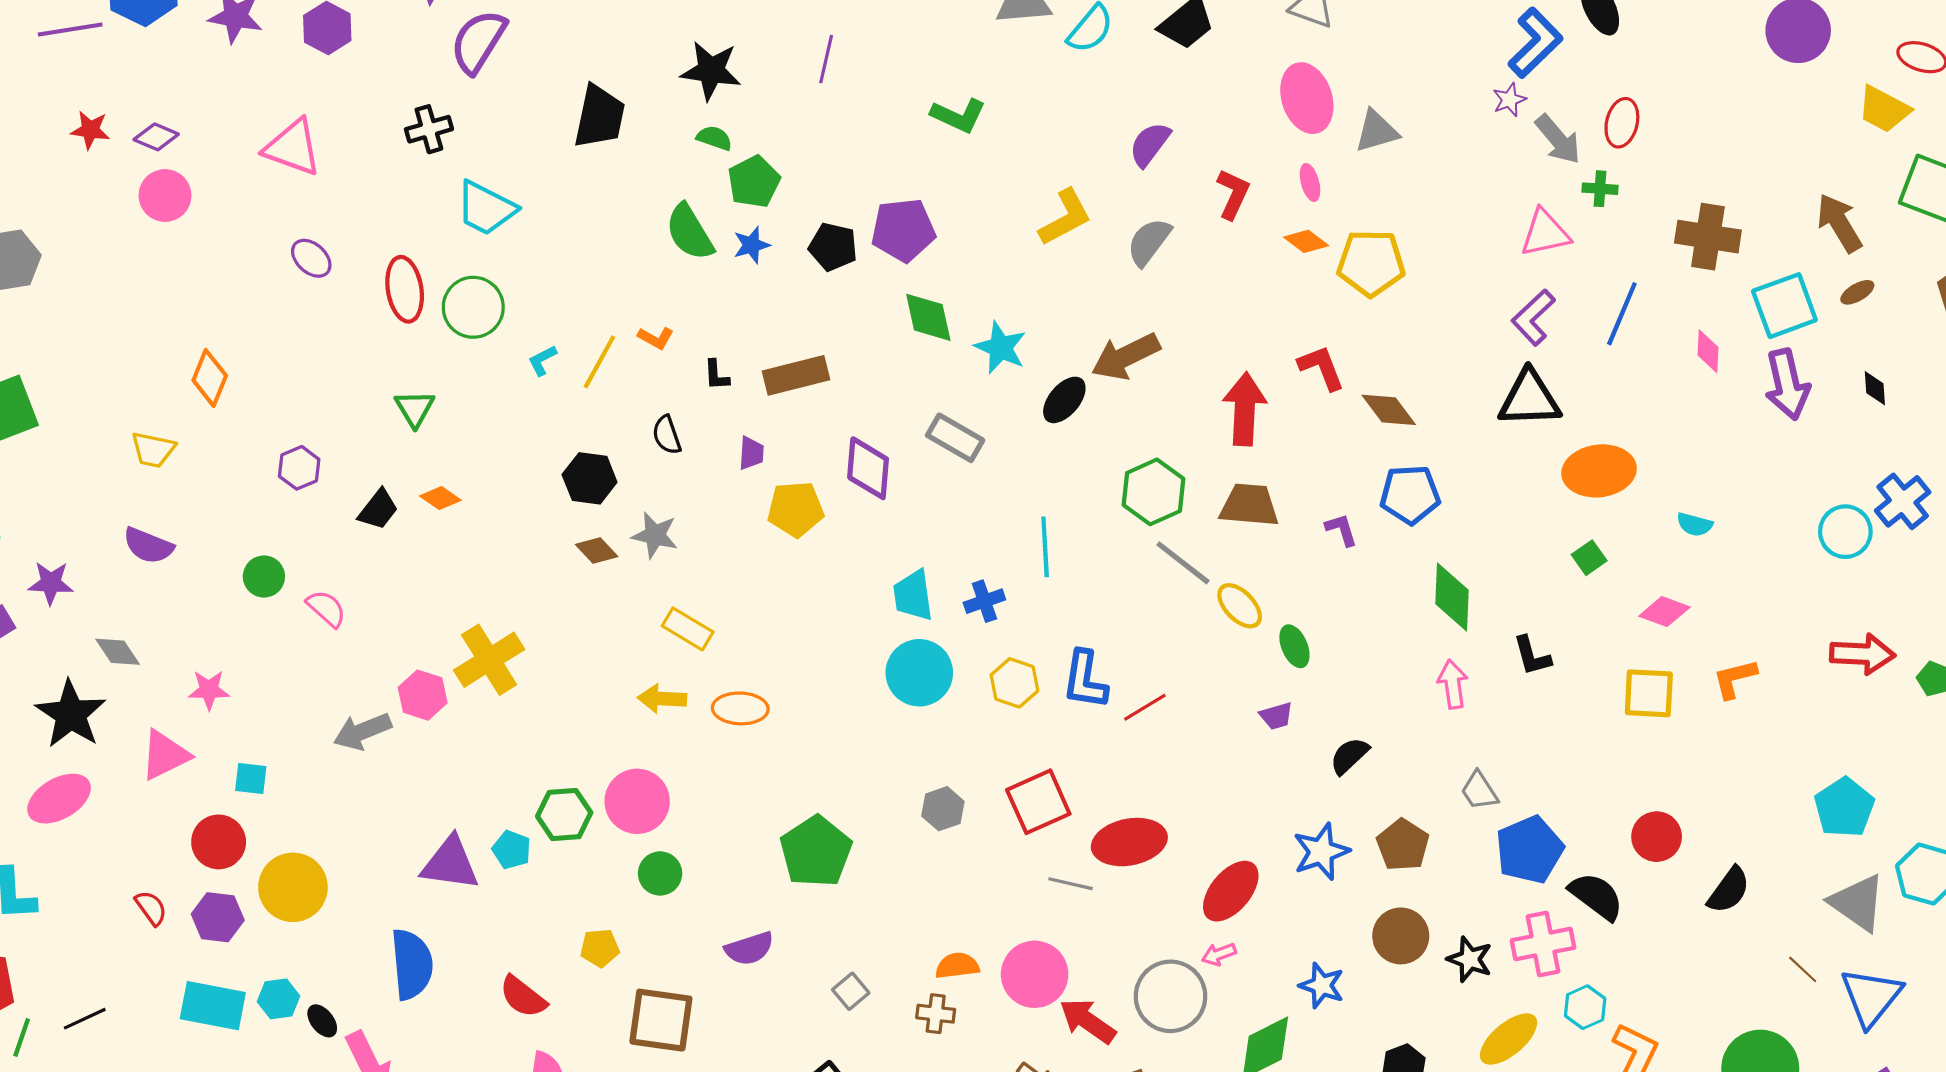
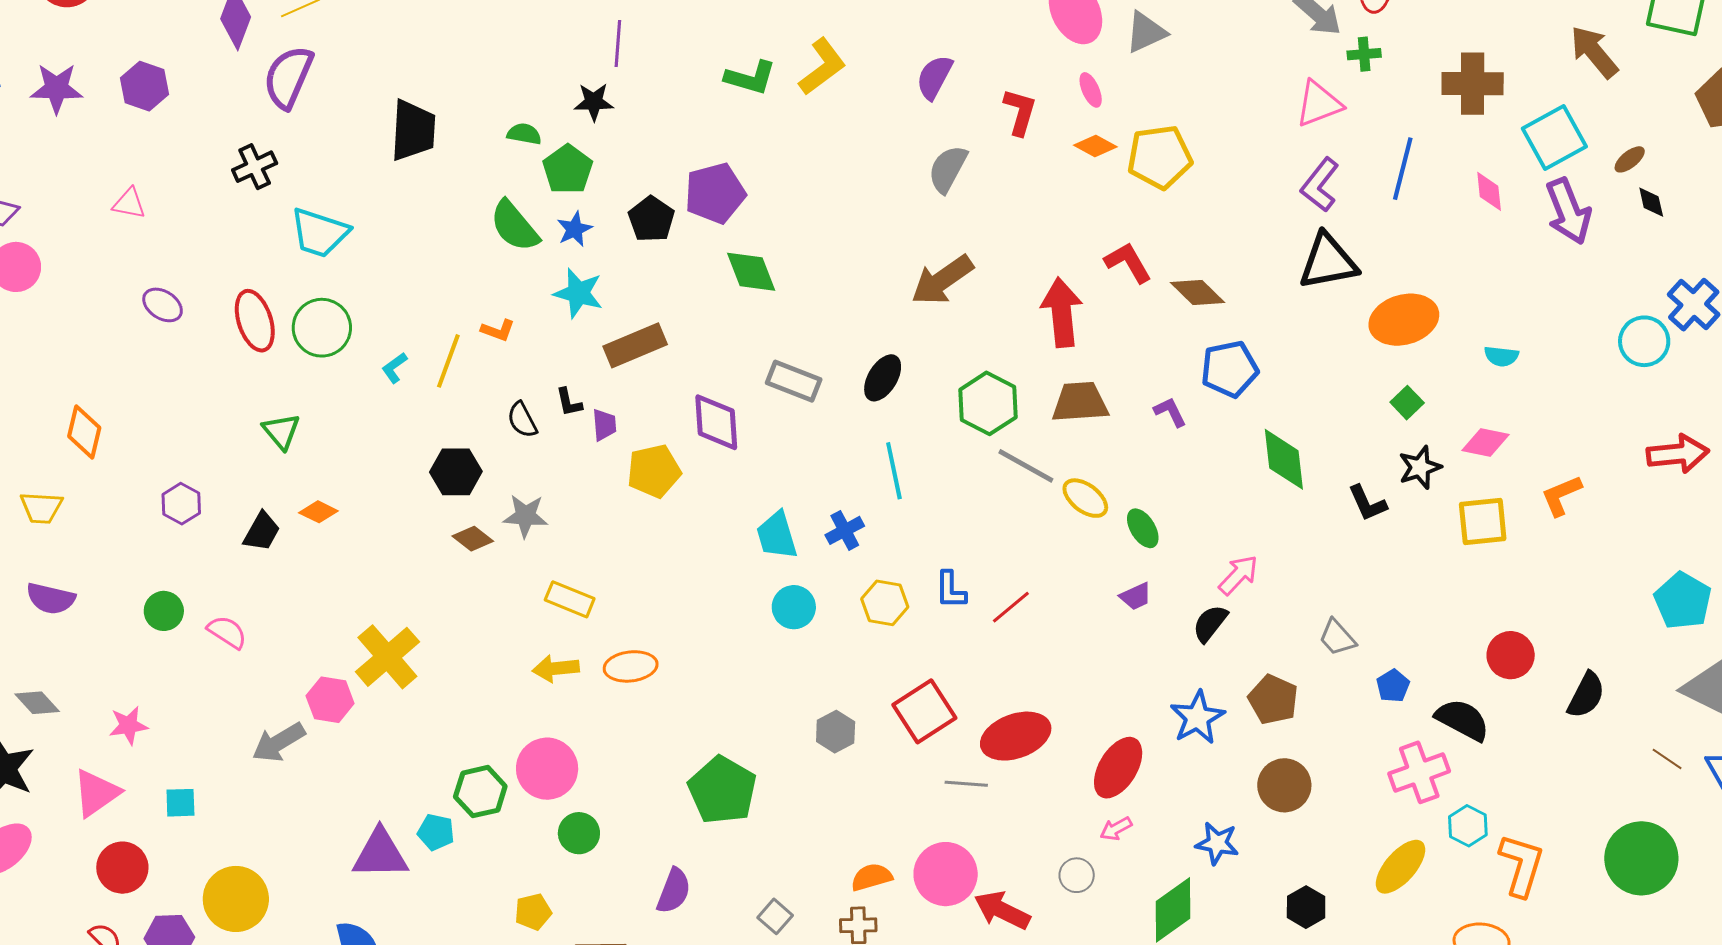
black star: (711, 71) -> (594, 102), moved, size x0.7
pink triangle: (293, 147) -> (129, 203), size x0.6
yellow L-shape: (1065, 217) -> (822, 67), moved
black pentagon: (833, 247) -> (651, 219), turned 30
brown ellipse: (1857, 292) -> (1630, 159), moved
cyan star: (1001, 348) -> (578, 293), moved
black L-shape: (716, 375) -> (569, 402), moved
black ellipse: (1064, 400) -> (883, 378), moved
cyan circle: (919, 673) -> (794, 607), size x0.7
blue L-shape: (1085, 680) -> (951, 590), size x0.7
pink arrow: (1453, 684) -> (1238, 575), moved, turned 60
red circle: (219, 842) -> (122, 868), moved
blue pentagon: (1529, 850) -> (1393, 686), size x0.5
purple semicircle: (749, 949) -> (674, 891), turned -42
black star: (1470, 959) -> (1420, 467), moved, turned -30
gray circle: (1171, 996) -> (1077, 875), size x0.5

